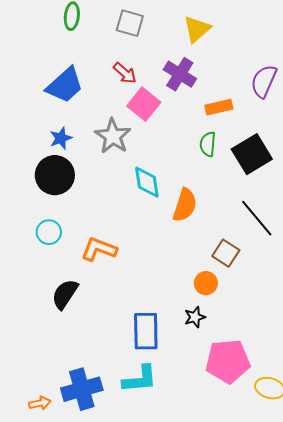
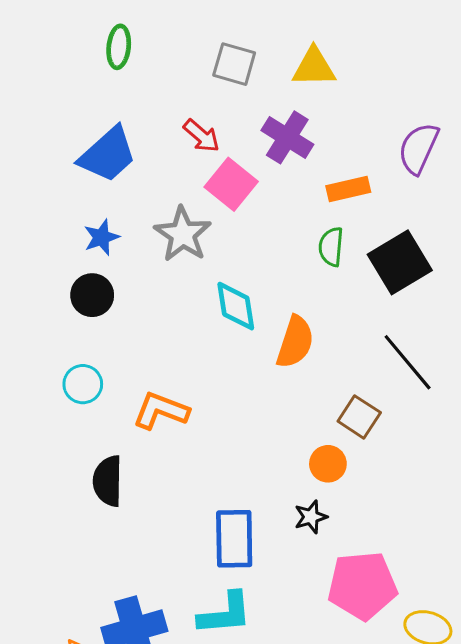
gray square: (130, 23) -> (234, 64), moved
yellow triangle: (197, 29) -> (314, 67), turned 40
black circle: (55, 175) -> (92, 295), size x0.7
black semicircle: (65, 294) -> (108, 481), turned -32

